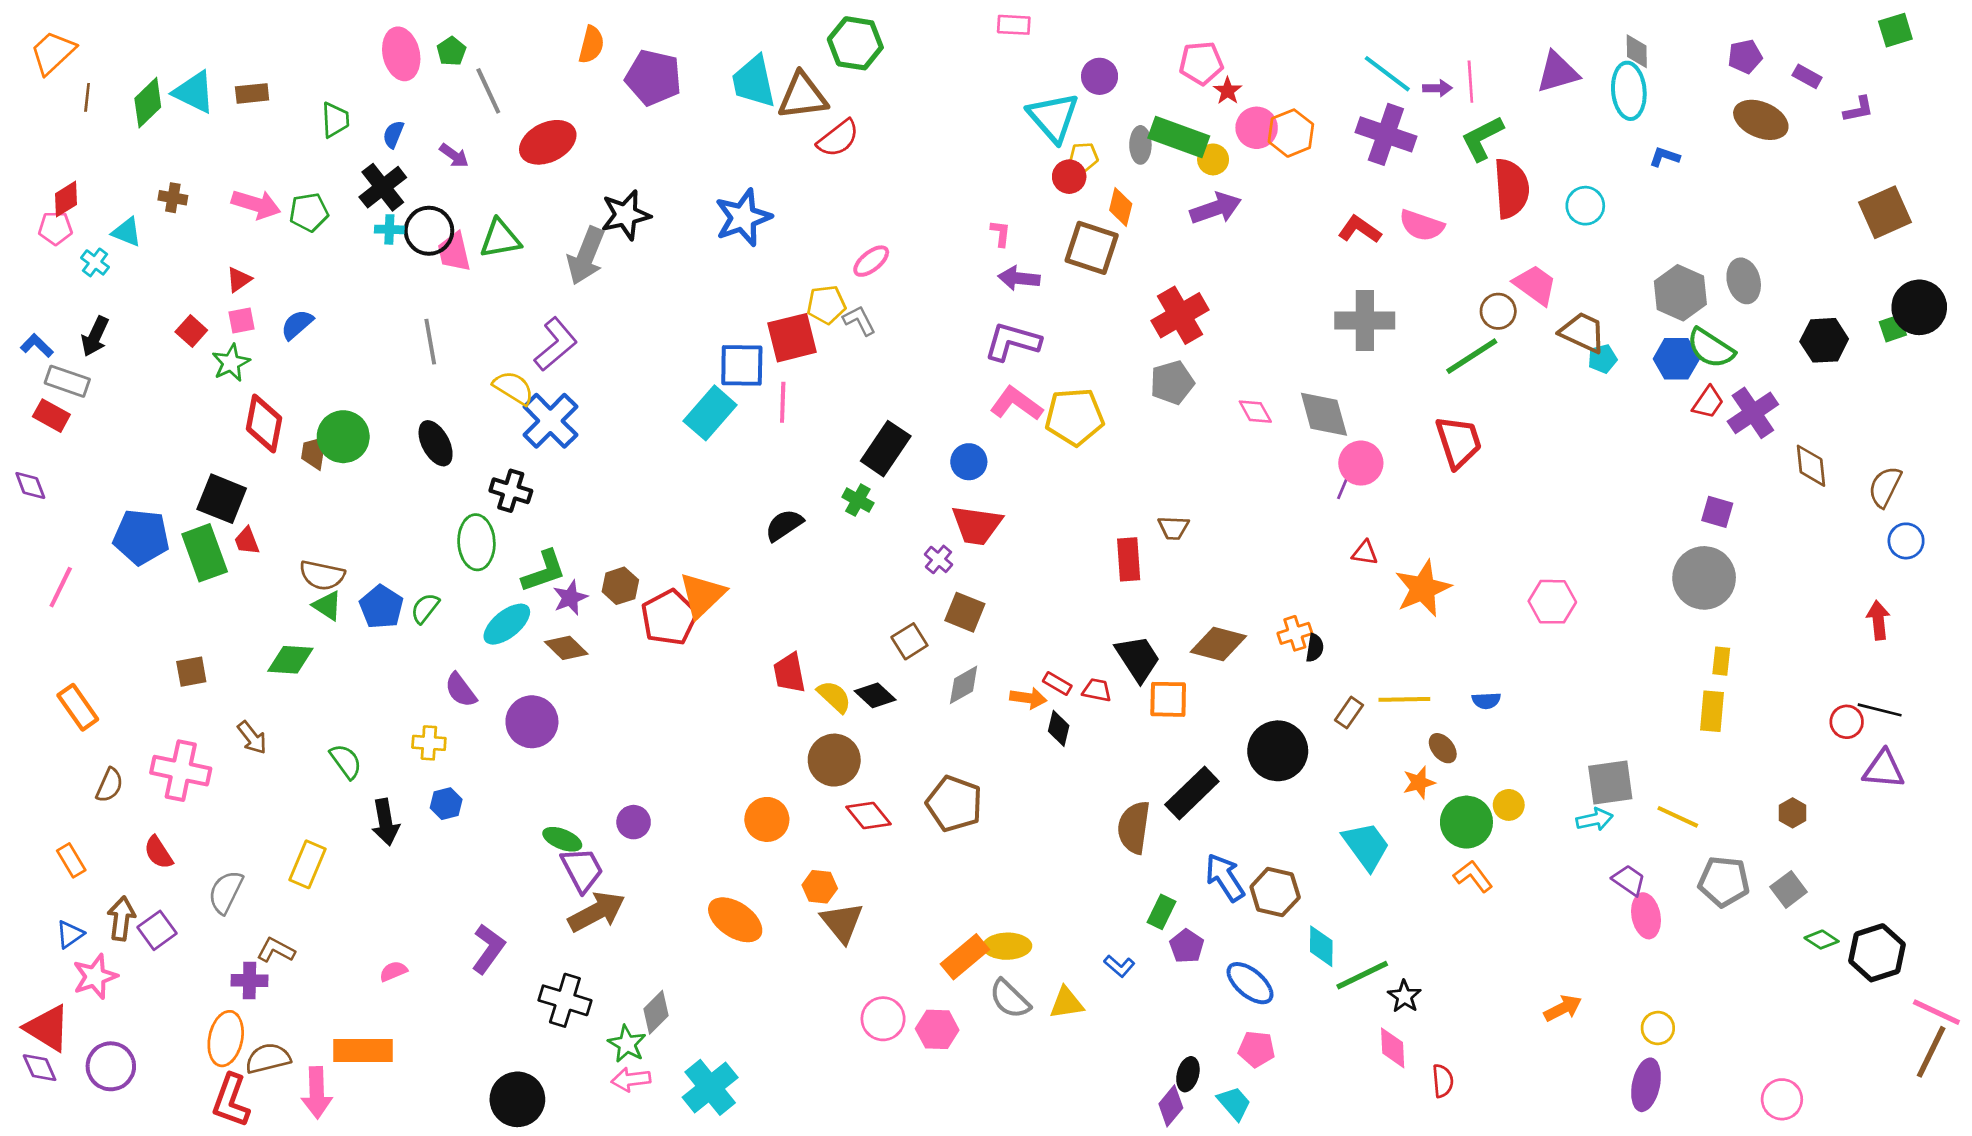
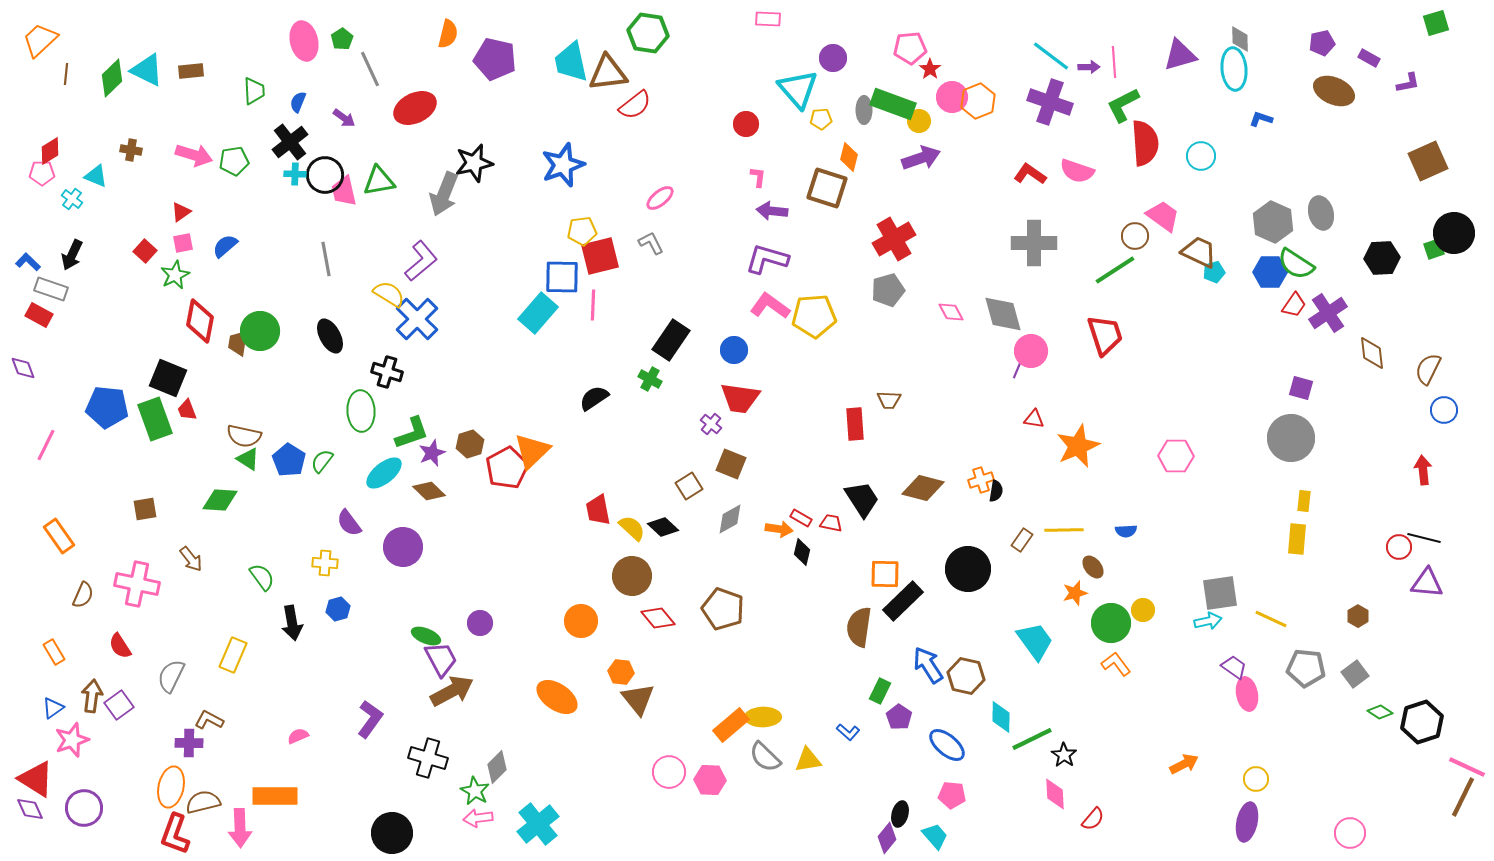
red circle: (1069, 177) -> (746, 124), moved
yellow pentagon: (826, 305) -> (582, 231), moved
orange square: (1168, 699) -> (885, 574), moved
red semicircle: (1443, 1081) -> (1093, 819), turned 45

